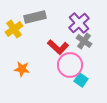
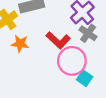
orange star: (22, 69) -> (20, 44), moved

